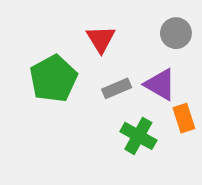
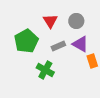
gray circle: (176, 33) -> (76, 21), moved
green cross: (138, 136) -> (45, 70), moved

